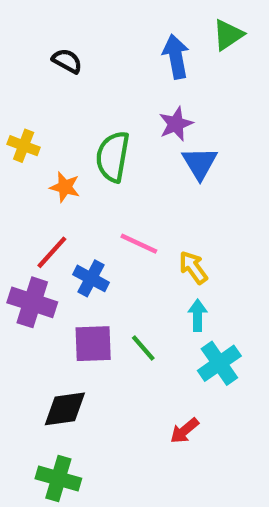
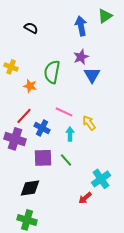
cyan arrow: (198, 315) -> (70, 134), moved
cyan cross: (219, 363) -> (101, 179), moved

